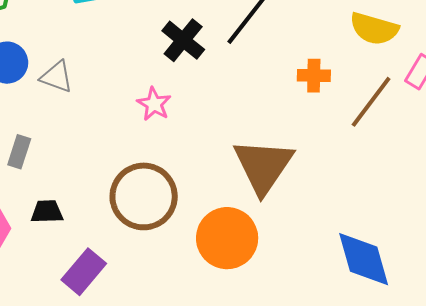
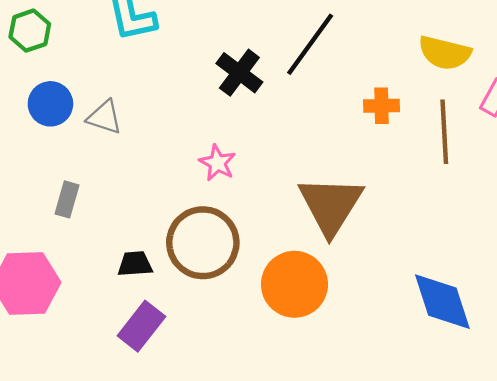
brown line: (371, 102) -> (444, 132), turned -38
pink star: (154, 104) -> (217, 163), moved
black trapezoid: (47, 212) -> (135, 264), moved

